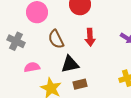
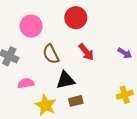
red arrow: (90, 37) -> (86, 52), turned -36

